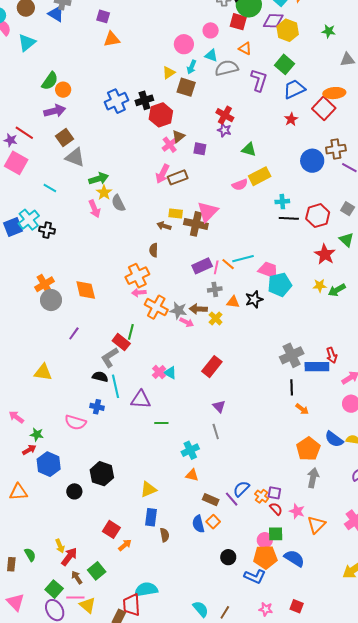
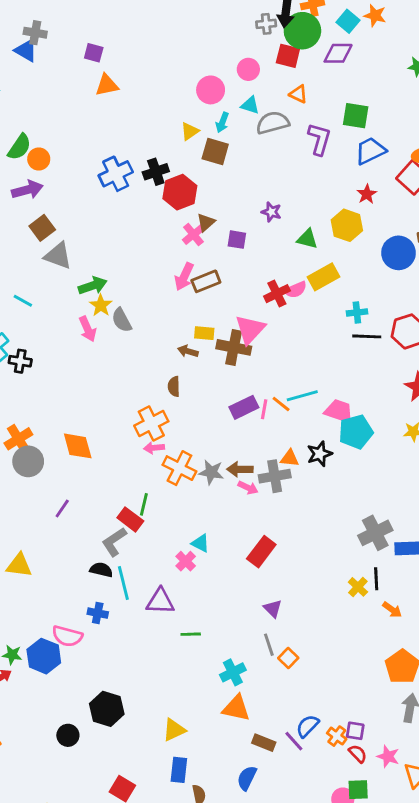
yellow hexagon: (288, 30) -> (347, 225), moved
green square: (285, 64) -> (356, 116), turned -30
red cross: (225, 115) -> (277, 294), moved, turned 36
gray cross: (215, 289) -> (275, 476), moved, size x1.5
yellow cross: (216, 318) -> (358, 587), moved
pink arrow: (187, 322) -> (248, 488), moved
cyan triangle: (170, 373) -> (200, 543), moved
blue hexagon: (49, 464) -> (44, 656), moved
orange triangle: (192, 475) -> (236, 708), size x1.5
orange square: (213, 522) -> (288, 658), moved
blue semicircle: (198, 524) -> (247, 778), turned 42

